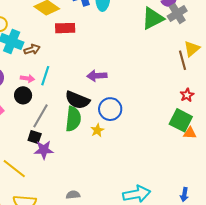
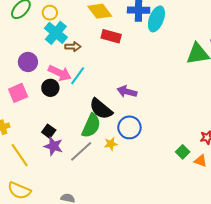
pink arrow: (27, 78) -> (60, 73), size x1.6
gray line: (40, 116) -> (81, 151), moved
green square: (181, 120) -> (183, 152), moved, size x0.6
orange triangle: (190, 133) -> (200, 161), moved

